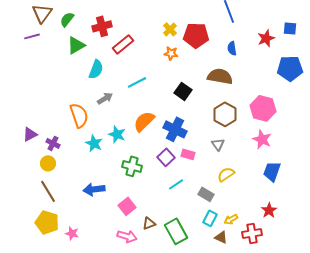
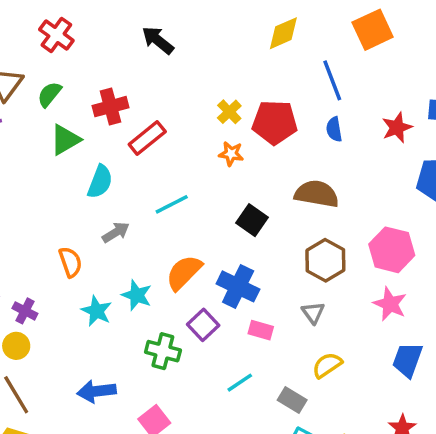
blue semicircle: (232, 48) -> (334, 129), moved
orange semicircle: (79, 115) -> (70, 262), size x0.7
purple square: (166, 157) -> (203, 325), moved

